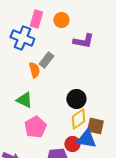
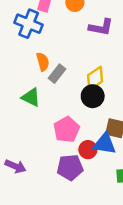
gray rectangle: (46, 60) -> (57, 74), moved
yellow diamond: (78, 119) -> (95, 78), moved
pink pentagon: (35, 127) -> (67, 129), moved

